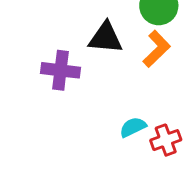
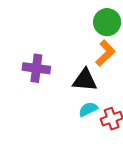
black triangle: (105, 38) -> (85, 80), moved

